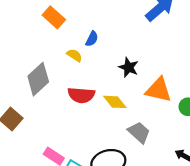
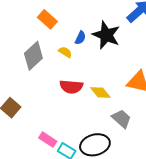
black star: (129, 67) -> (106, 35), moved, size x1.6
gray diamond: (38, 79) -> (33, 56), moved

